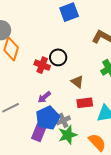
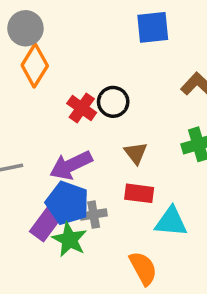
purple arrow: (44, 97) -> (71, 165), size x1.6
blue pentagon: (48, 118) -> (67, 203), turned 30
green star: (68, 135) -> (69, 240), moved, turned 30

